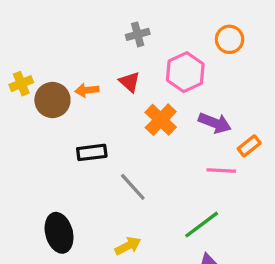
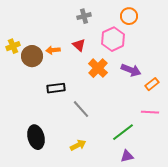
orange circle: (230, 39) -> (129, 16), moved
pink line: (221, 170) -> (150, 112), moved

